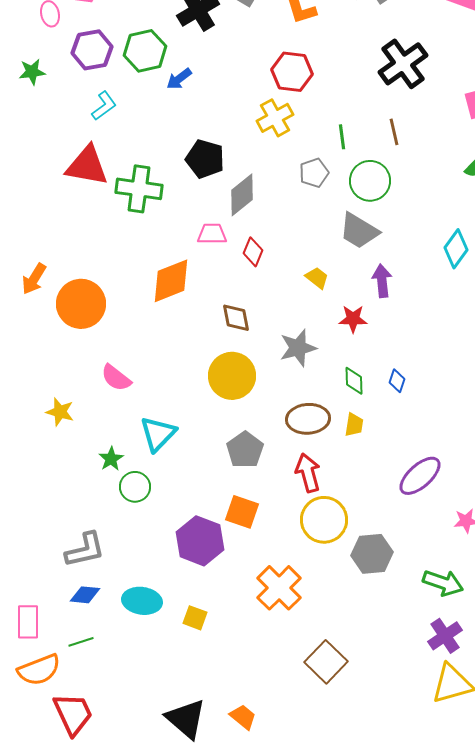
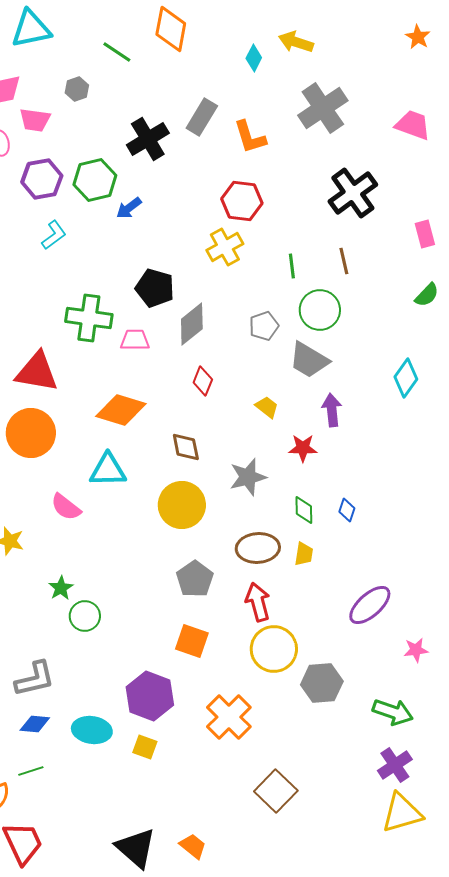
red triangle: (87, 166) -> (37, 372), moved
gray pentagon: (314, 173) -> (264, 326), moved
pink trapezoid: (212, 234) -> (135, 340), moved
orange diamond: (171, 281) -> (121, 410), turned 39
cyan triangle: (158, 434) -> (108, 470), moved, turned 45
purple hexagon: (200, 541) -> (150, 696), moved

